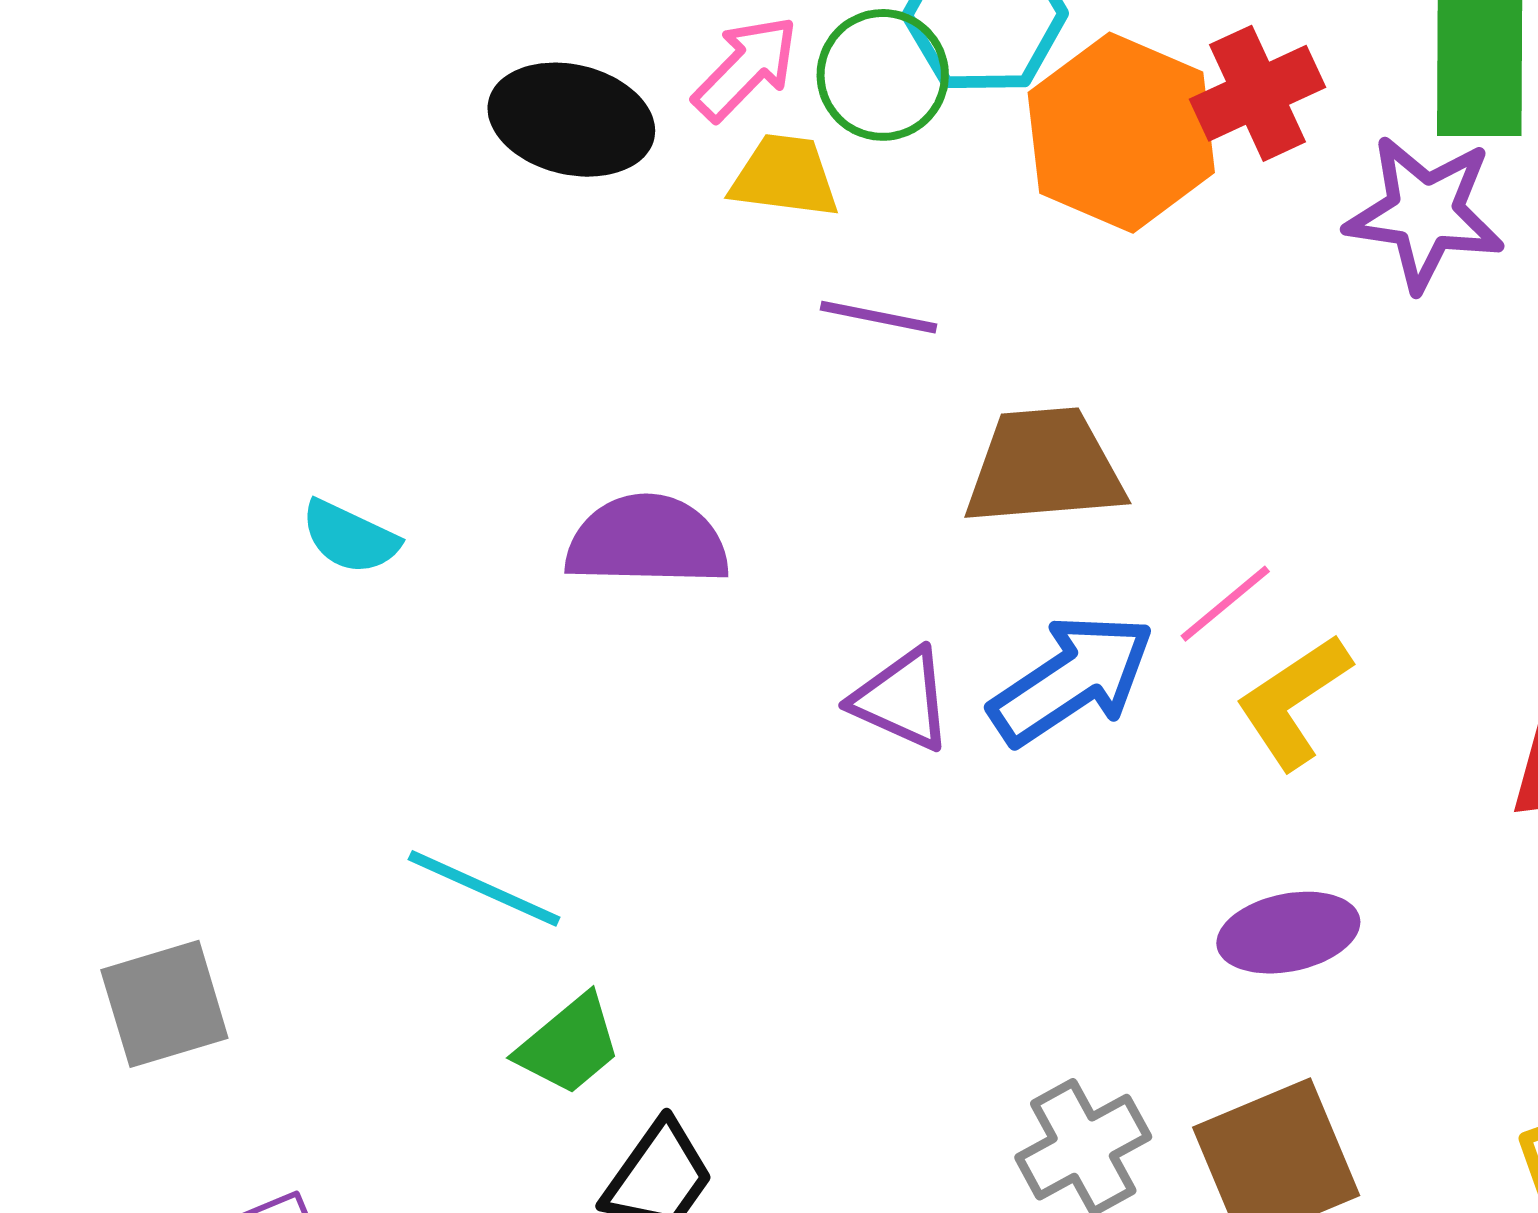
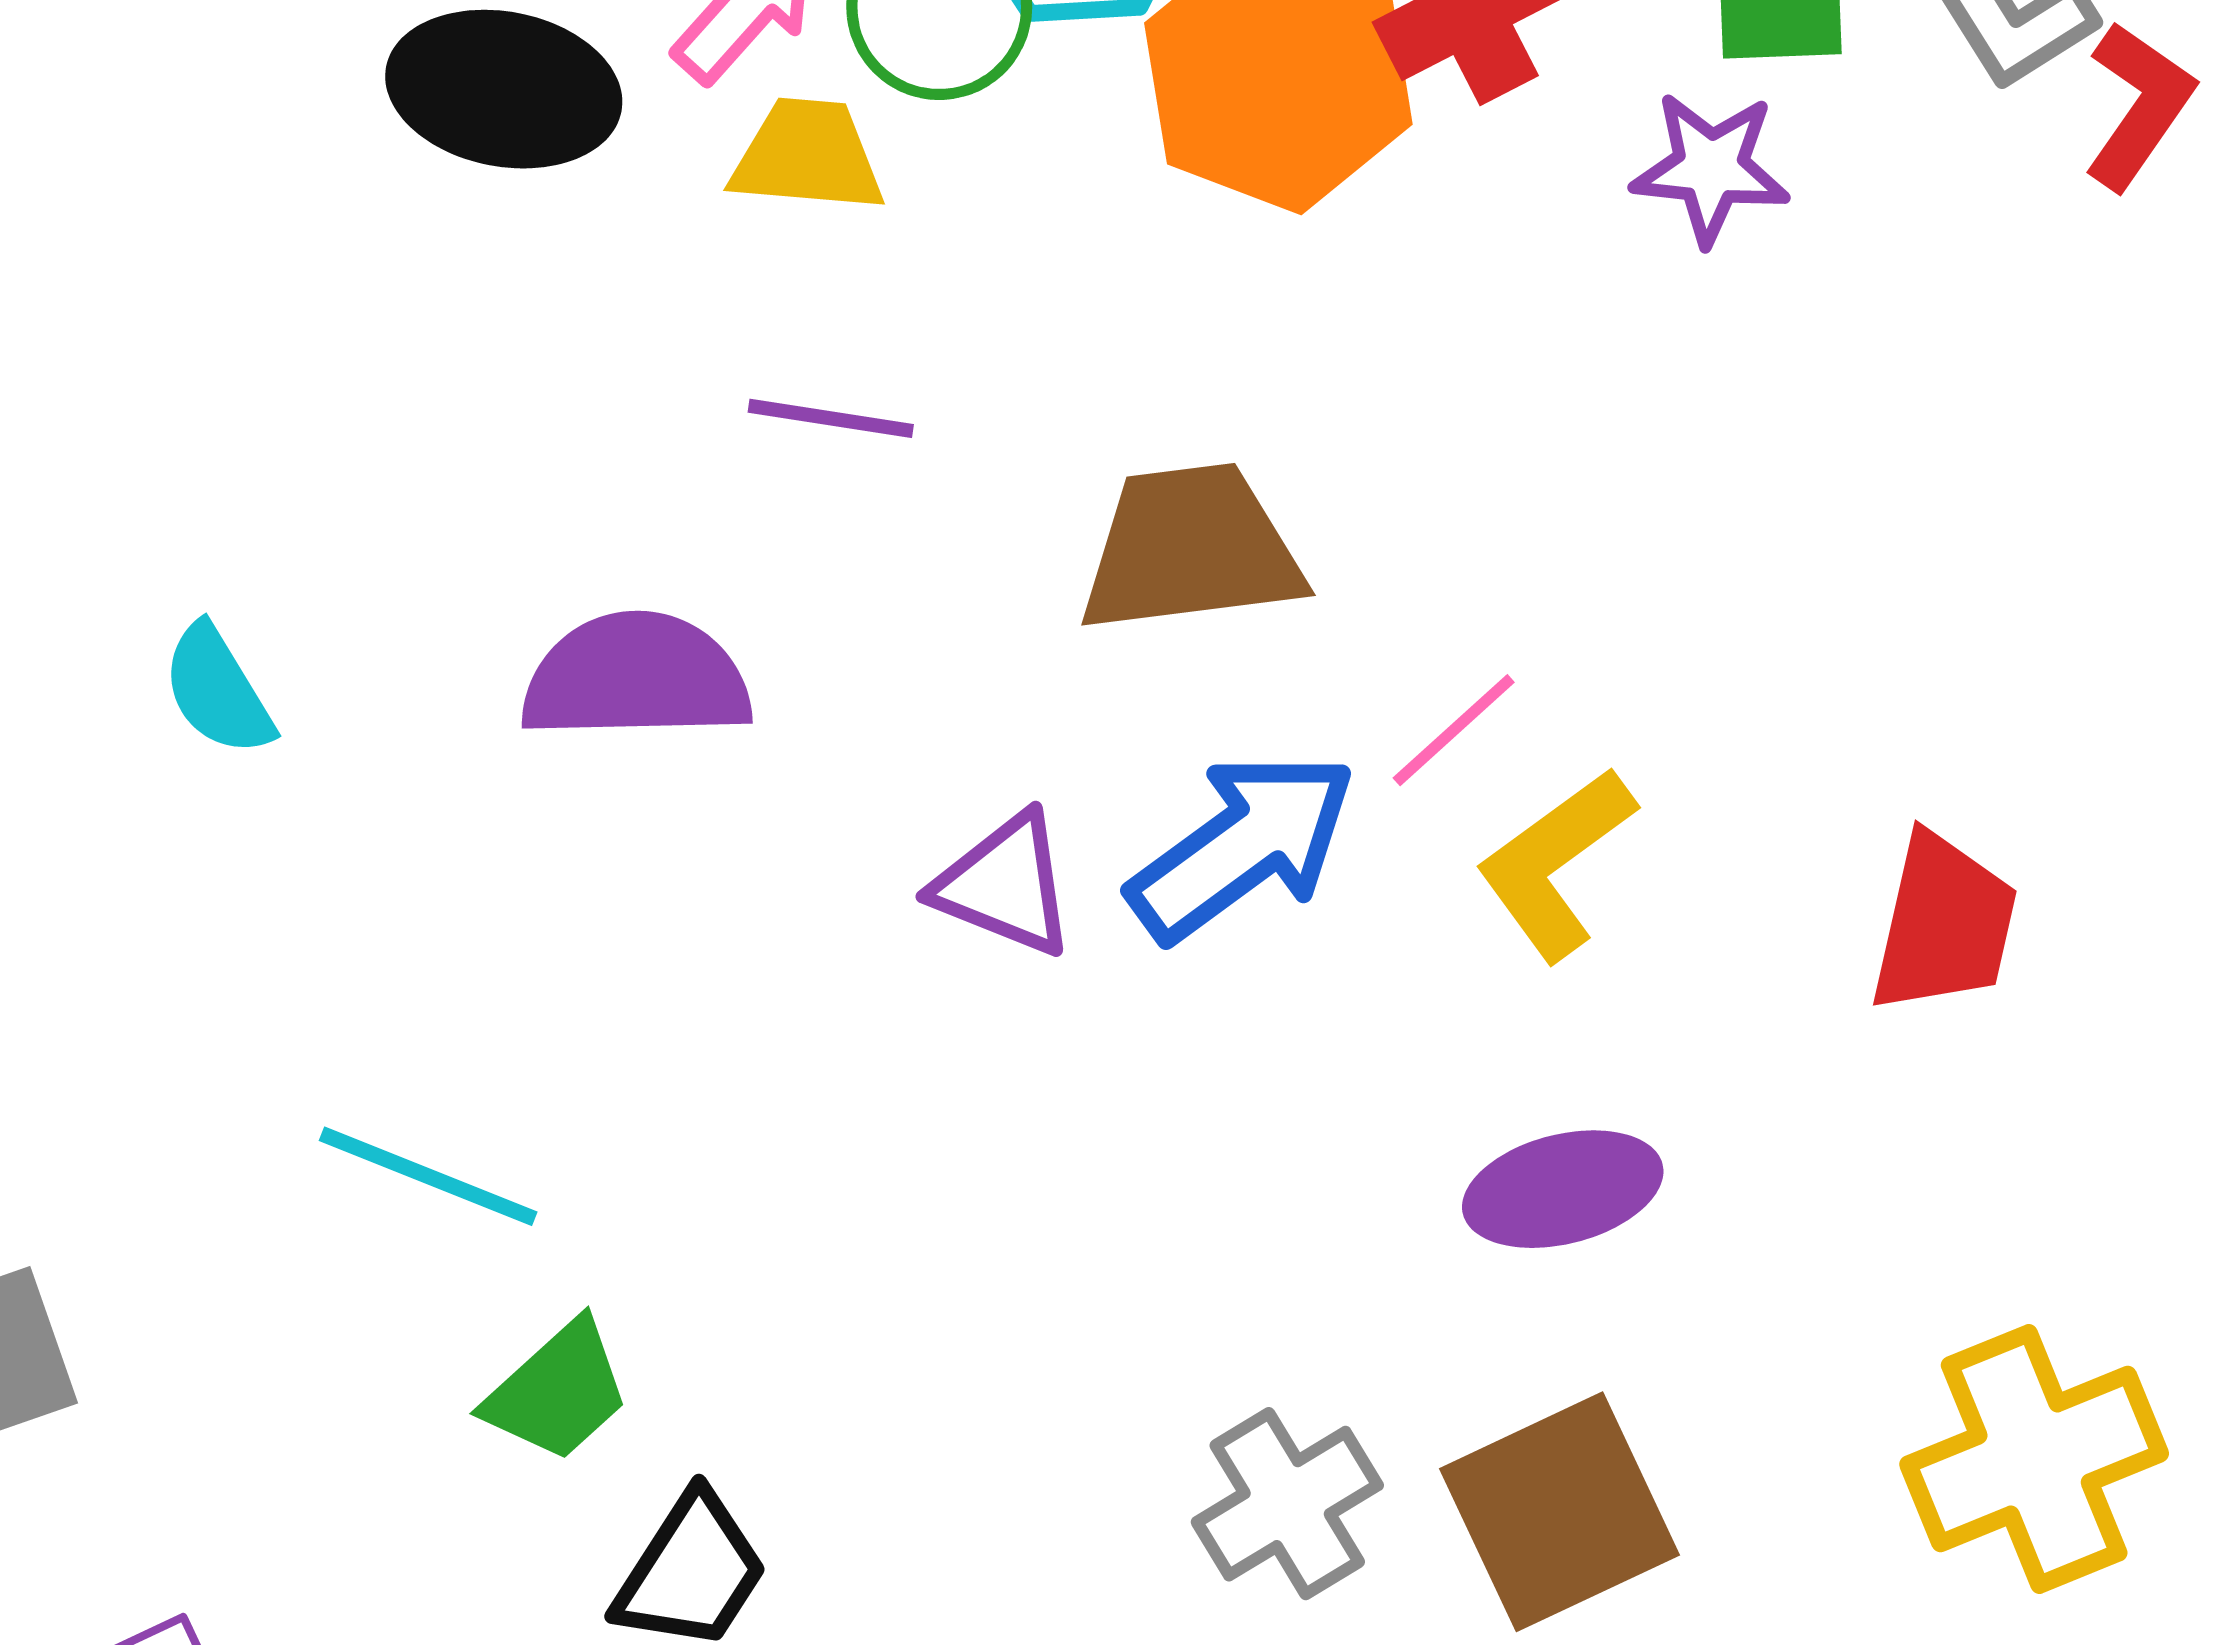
purple star: (1425, 213) -> (1711, 168), size x0.7
purple line: (879, 317) -> (831, 418), moved
cyan semicircle: (350, 537) -> (218, 690), turned 36

